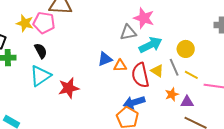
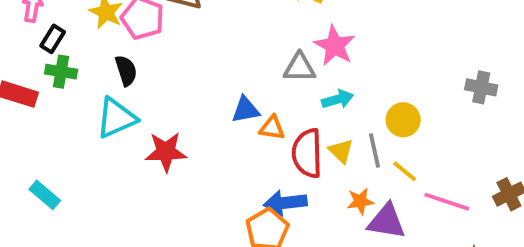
cyan arrow: (151, 45) -> (338, 99), size x0.7
purple triangle: (187, 102) -> (387, 221), size x1.5

